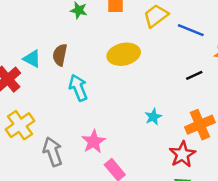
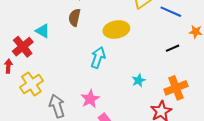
brown semicircle: (60, 55) -> (74, 18), moved
cyan arrow: (78, 88) -> (98, 58), moved, turned 40

